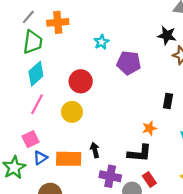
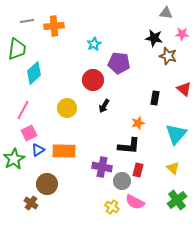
gray line: (28, 17) -> (27, 21), turned 40
green trapezoid: (33, 42) -> (17, 49), moved
red circle: (81, 81) -> (93, 80), moved
pink line: (37, 104) -> (23, 110), moved
black arrow: (95, 150) -> (104, 106), moved, turned -136
red rectangle: (149, 180) -> (138, 170), turned 48

